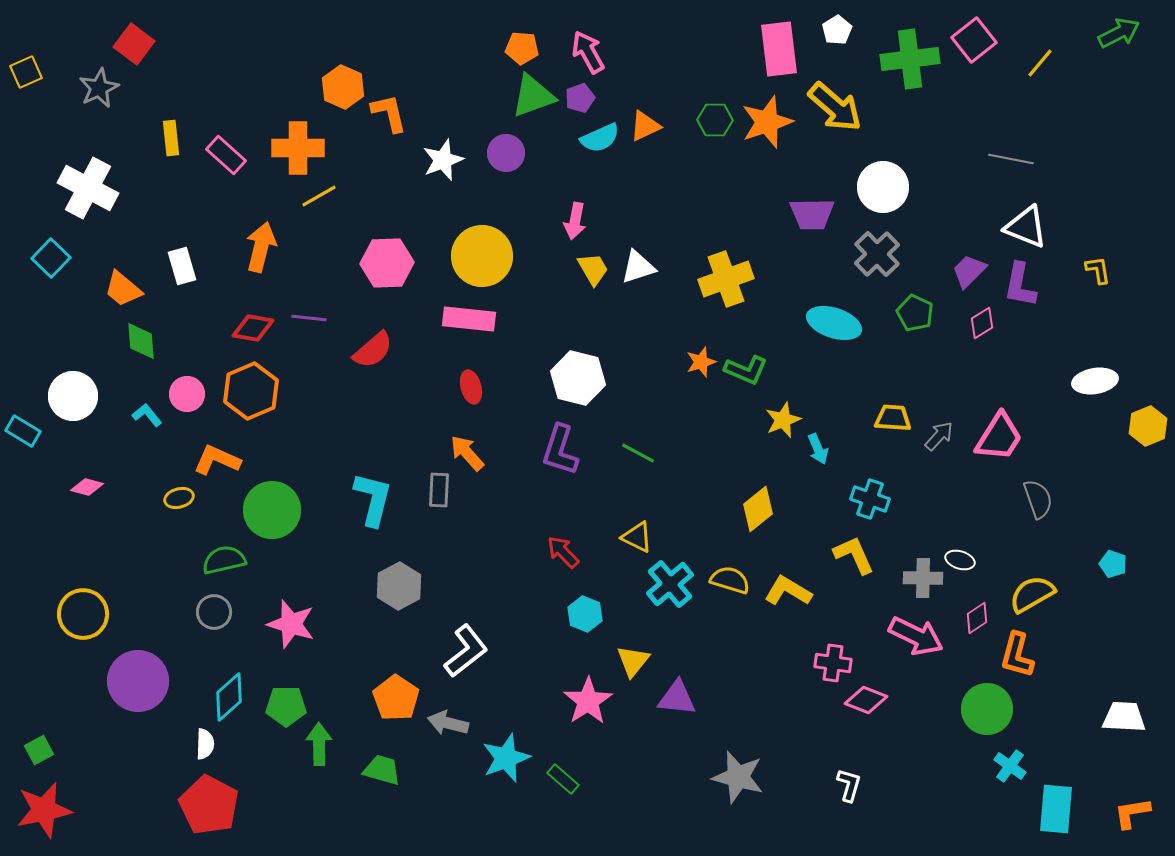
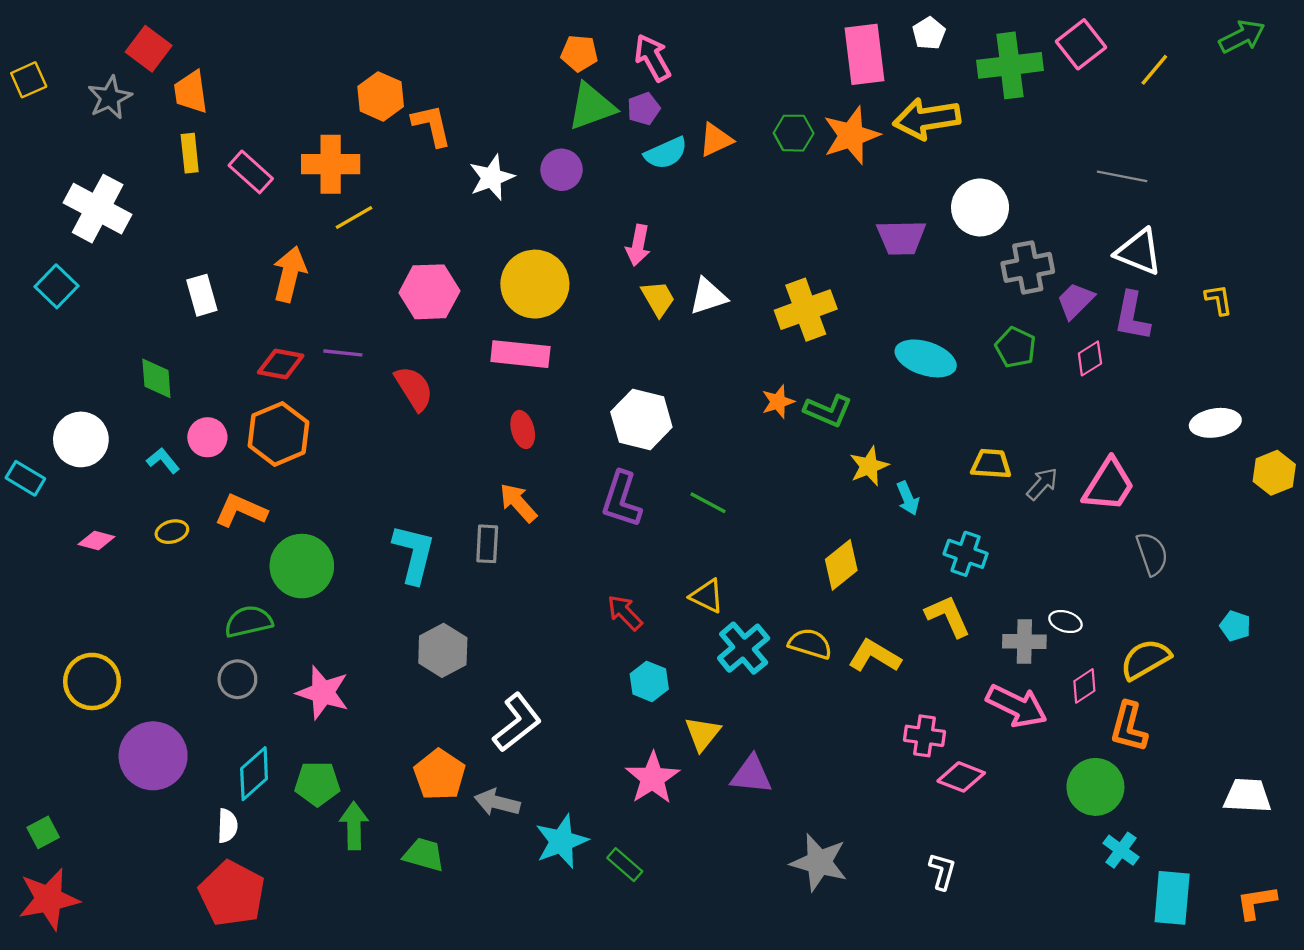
yellow arrow: (835, 107) -> (927, 119), turned 130
gray cross: (877, 254) -> (1028, 267), moved, turned 33
orange trapezoid: (123, 289) -> (191, 92), moved, turned 42
red semicircle: (373, 350) -> (414, 388), turned -81
yellow ellipse: (179, 498) -> (172, 532), moved

